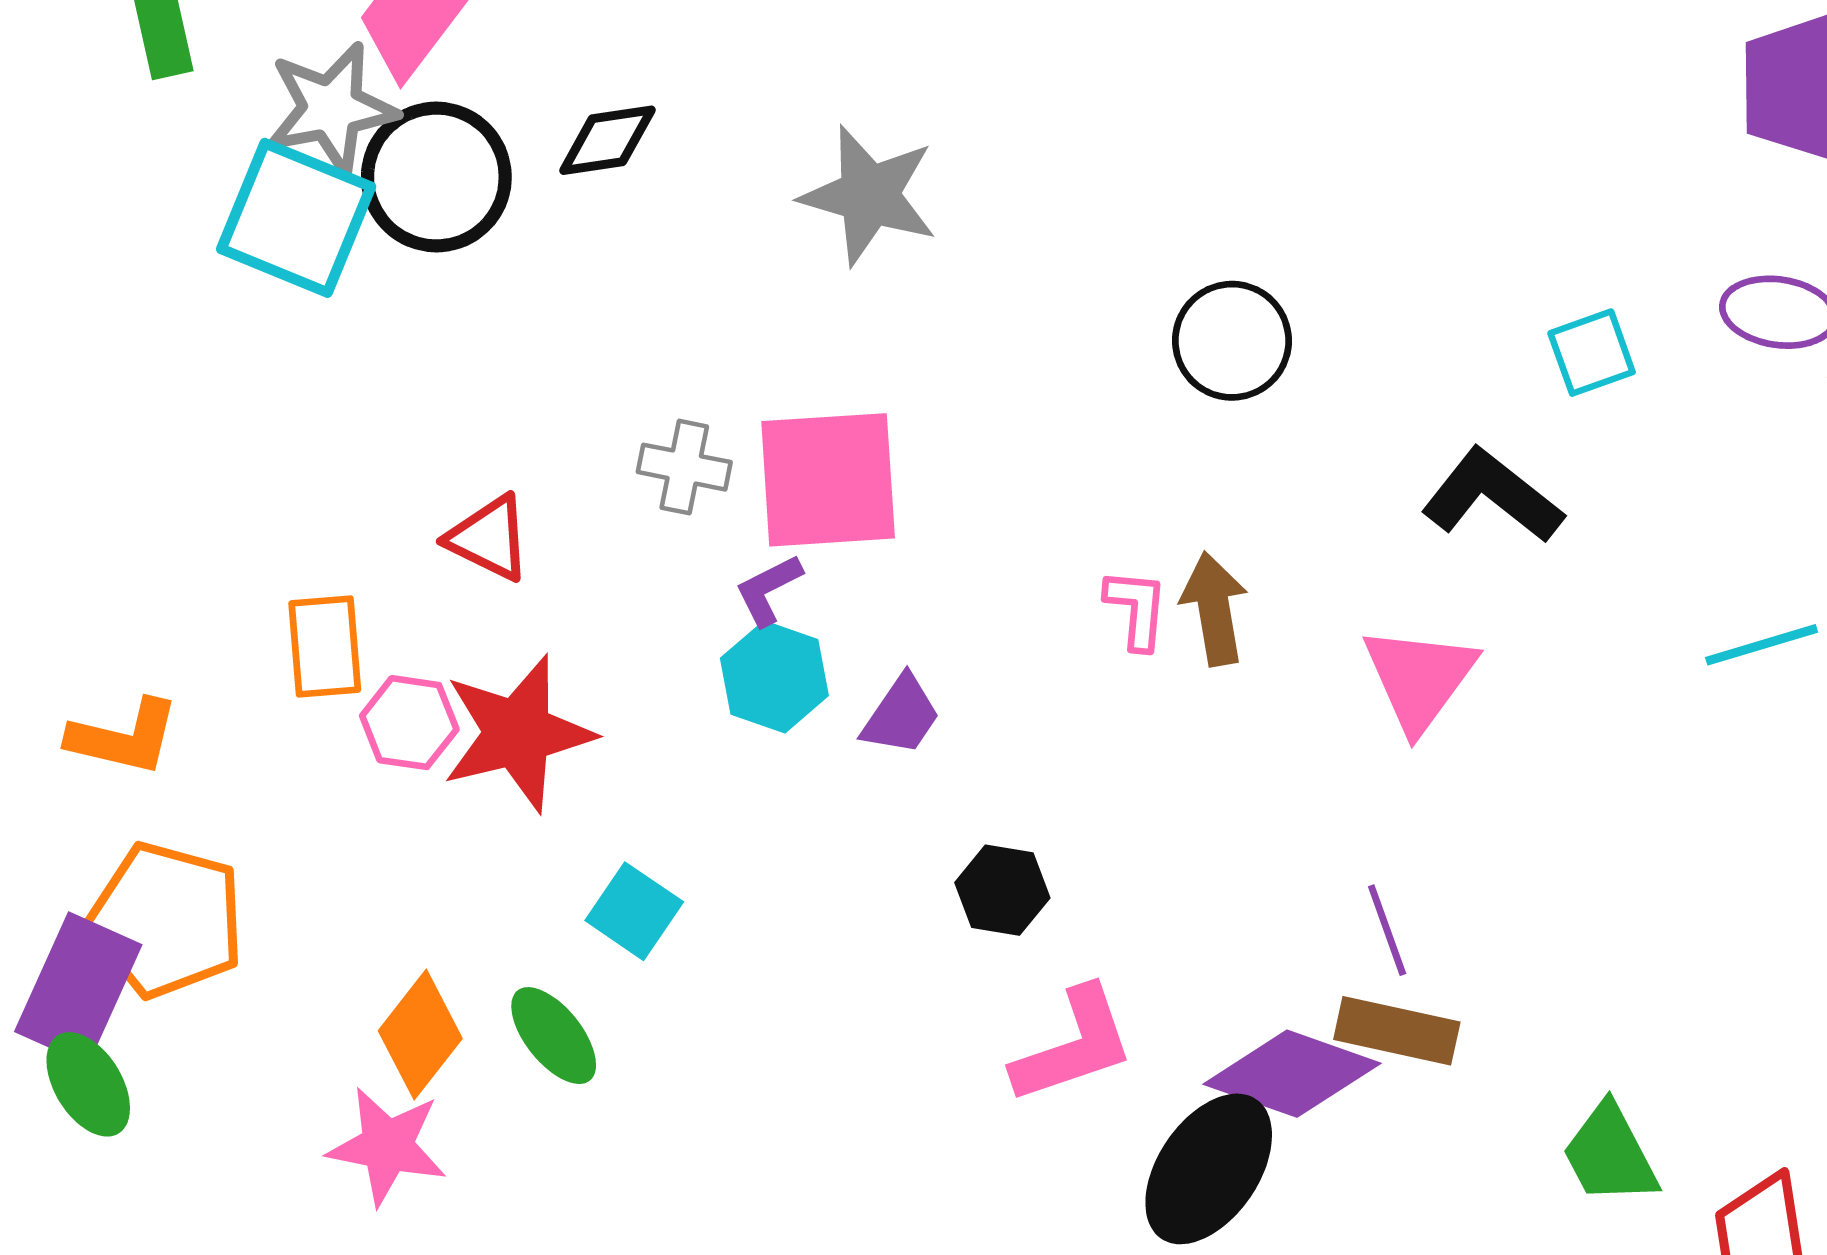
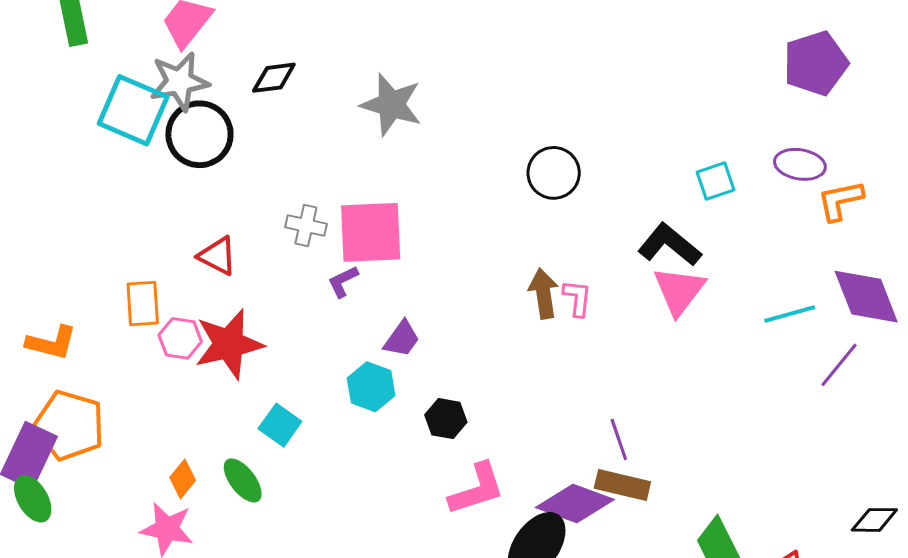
gray star: (331, 109) -> (179, 82), moved
black circle: (436, 177) -> (199, 134), moved
pink L-shape: (1136, 609) -> (577, 298), moved
cyan hexagon: (774, 677) -> (371, 387), moved
pink triangle: (1419, 678) -> (679, 291), moved
orange diamond: (420, 1035) -> (183, 479), size x0.7

